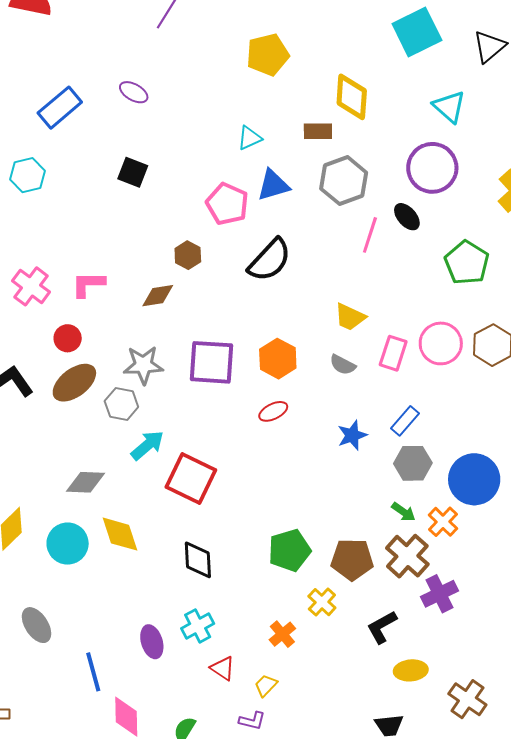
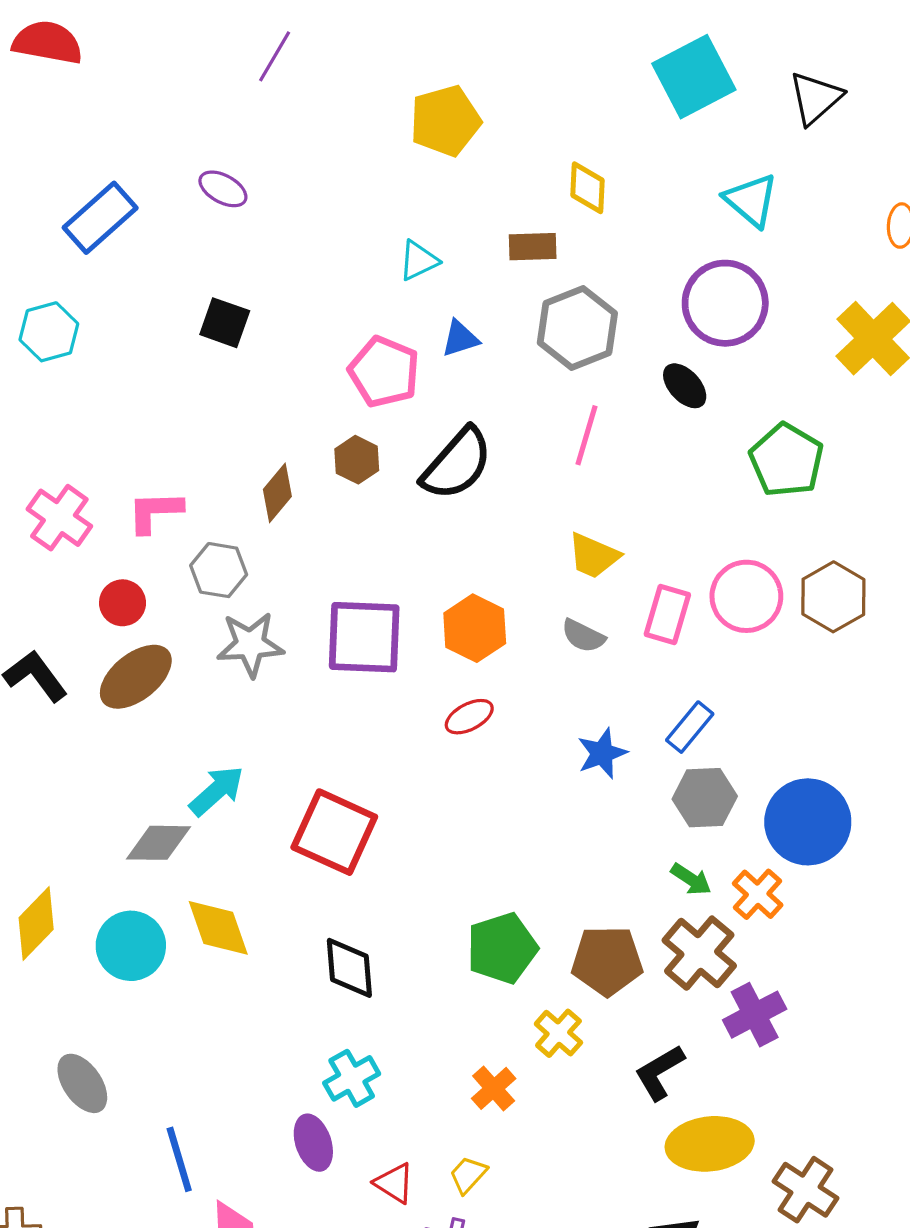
yellow diamond: (352, 97) -> (588, 188), size x0.7
blue triangle: (273, 185) -> (460, 338), size x0.7
pink line: (370, 235) -> (586, 435), moved
brown hexagon: (188, 255) -> (357, 460), moved
brown diamond: (158, 296) -> (277, 493), moved, turned -40
gray hexagon: (121, 404) -> (219, 570), moved
cyan arrow: (147, 445) -> (217, 791), moved
purple ellipse: (152, 642) -> (313, 1143), moved
red triangle: (223, 668) -> (394, 1183), moved
yellow ellipse: (411, 670) -> (710, 1144), size x1.5

